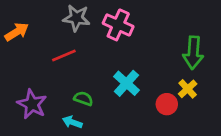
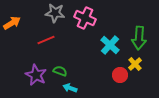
cyan cross: (126, 83) -> (110, 45), moved
purple star: (32, 104) -> (36, 75), moved
cyan arrow: (72, 122) -> (70, 88), moved

